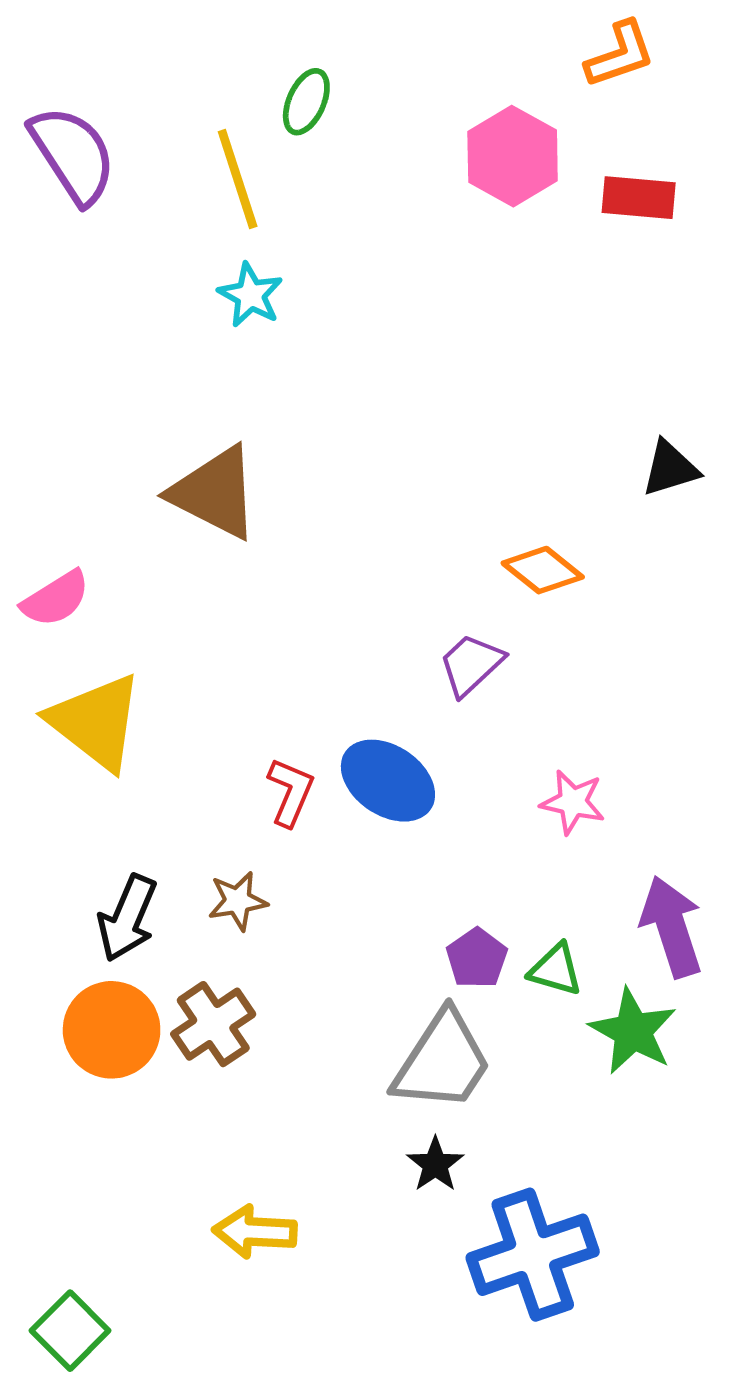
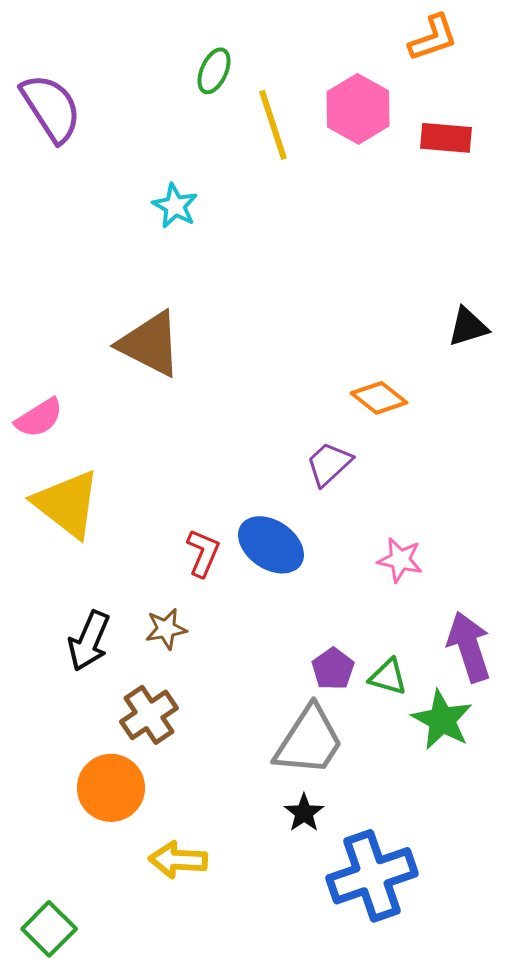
yellow line: (238, 179) -> (273, 125), moved
orange circle: (112, 1030) -> (111, 788), moved

